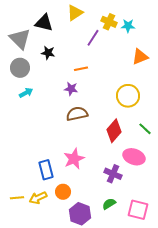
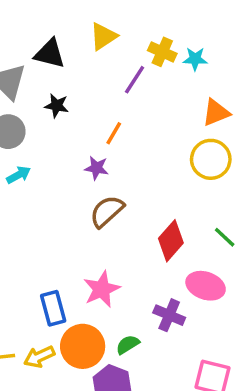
orange line: (81, 69) -> (114, 133), turned -48
yellow circle: (128, 96) -> (211, 159), moved
brown semicircle: (77, 114) -> (107, 211), turned -30
orange circle: (63, 192) -> (83, 346), size x1.6
green semicircle: (109, 204) -> (128, 345), moved

